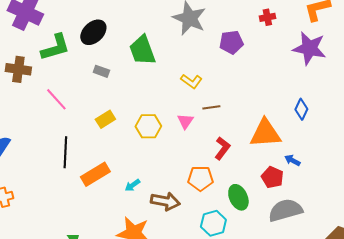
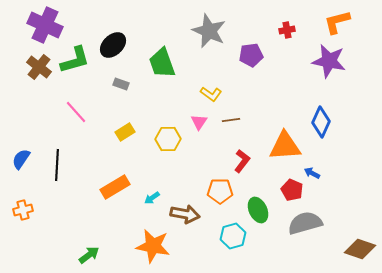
brown cross: (18, 69) -> (39, 67), moved, turned 30
blue diamond: (301, 109) -> (321, 122), size x1.4
pink triangle: (185, 121) -> (199, 122), moved
black line: (65, 152) -> (57, 165), moved

